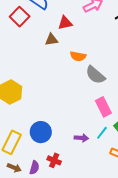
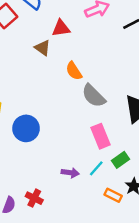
brown triangle: (52, 40) -> (42, 48), turned 40
orange semicircle: (78, 56) -> (74, 71), turned 42
blue circle: (41, 132) -> (26, 128), moved

